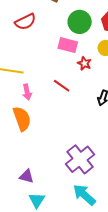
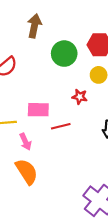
pink rectangle: (68, 45) -> (38, 110), moved
red line: (62, 86) -> (61, 126), turned -36

